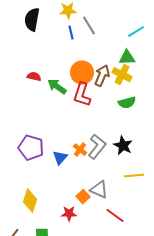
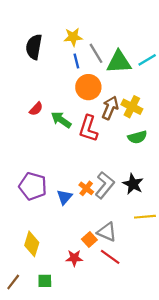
green triangle: (127, 58) -> (119, 62), moved, size x1.4
orange circle: (82, 73) -> (88, 87), moved
red semicircle: (34, 77) -> (36, 109), turned 120
red line: (115, 216) -> (110, 257), moved

